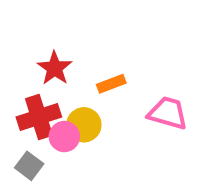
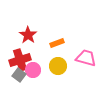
yellow circle: (84, 125) -> (58, 66), moved
gray square: (29, 166) -> (19, 75), moved

